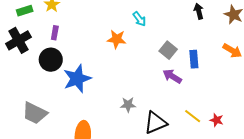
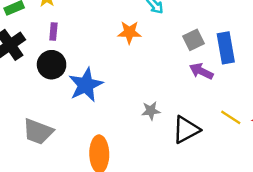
gray square: (168, 50) -> (193, 40), turned 30
blue rectangle: (194, 59) -> (226, 48), size x1.4

